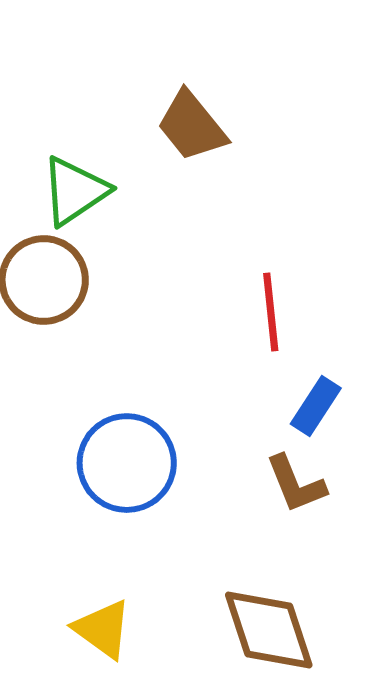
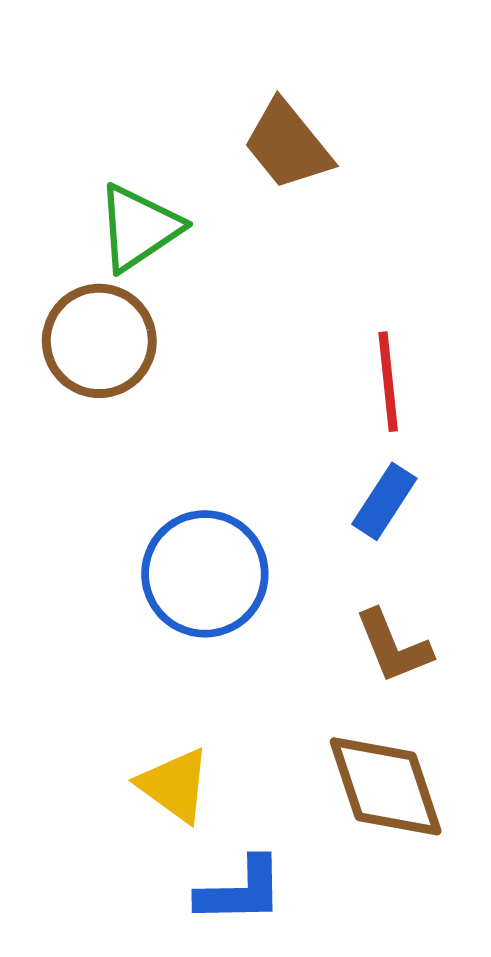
blue rectangle: (316, 406) -> (384, 501), moved
brown L-shape: (296, 484) -> (393, 646), moved

